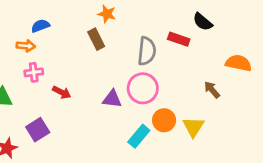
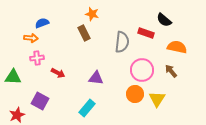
orange semicircle: (239, 63) -> (177, 47), moved
pink circle: (143, 88) -> (142, 70), moved
purple square: (38, 130) -> (40, 101), turned -30
cyan rectangle: (139, 136) -> (87, 108), moved

